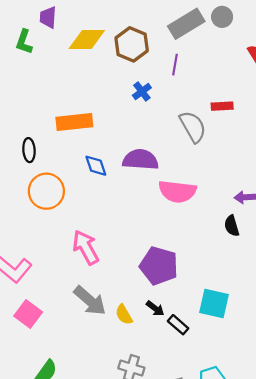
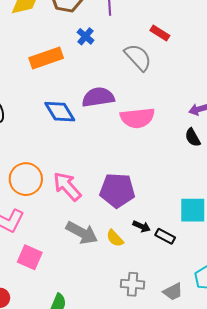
red rectangle: (222, 106) -> (160, 33), turned 48
orange rectangle: (74, 122) -> (46, 58), moved
blue diamond: (96, 166) -> (60, 112), size x1.4
orange circle: (46, 191) -> (26, 179), moved
purple pentagon: (159, 266) -> (117, 190), moved

